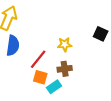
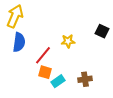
brown cross: (65, 69) -> (85, 79), moved

